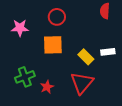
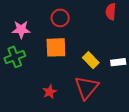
white rectangle: (108, 52) -> (118, 62), moved
green cross: (25, 77) -> (15, 57), moved

